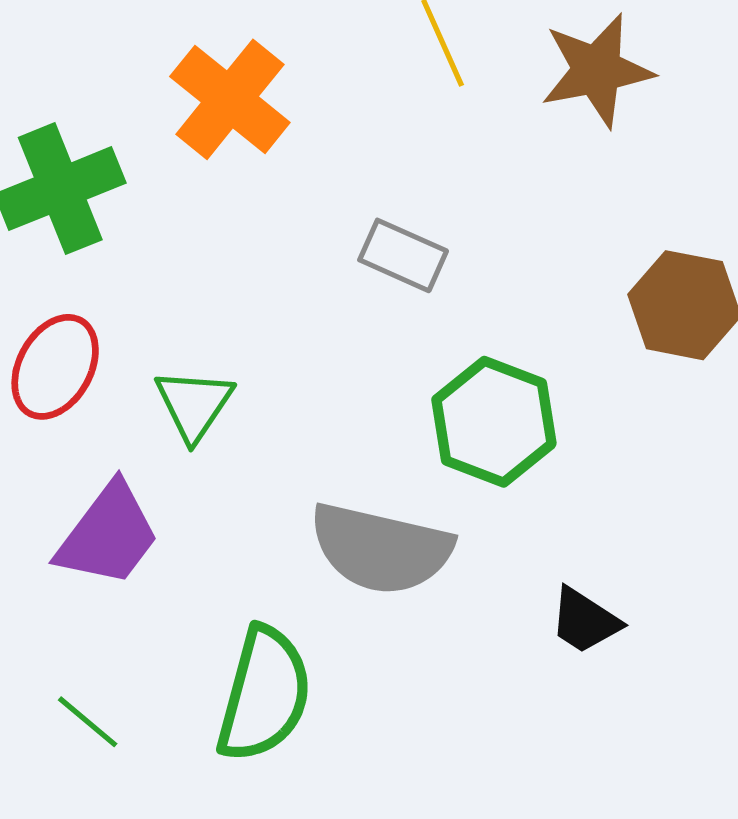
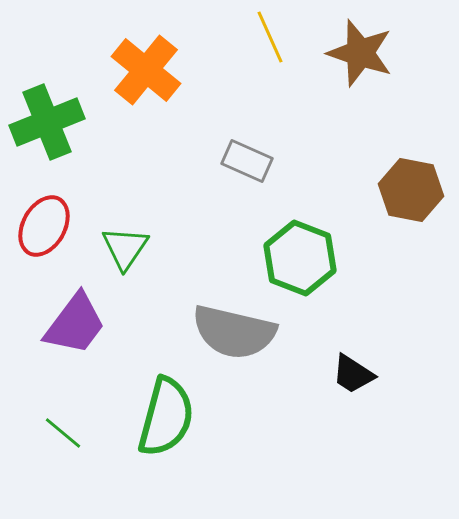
brown star: (597, 70) -> (360, 53), turned 30

